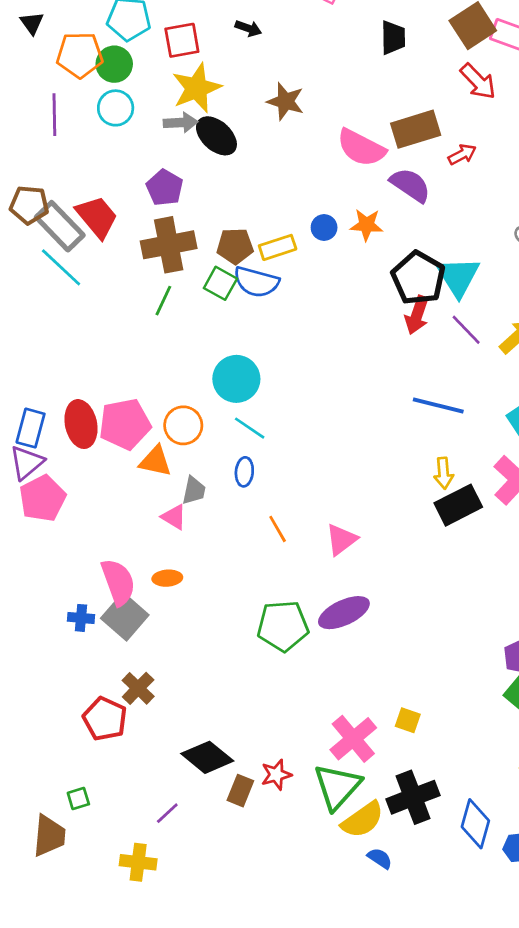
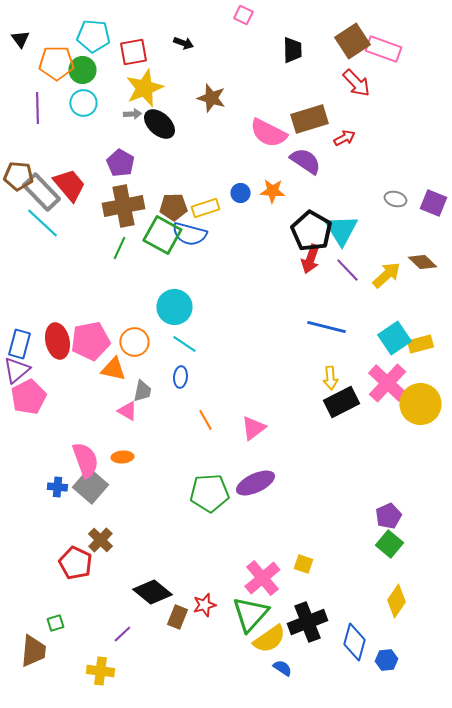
gray arrow: (181, 123) -> (132, 114), size x0.7
green square: (220, 283) -> (162, 235), size x1.5

